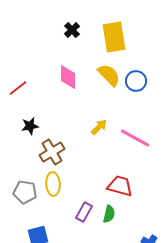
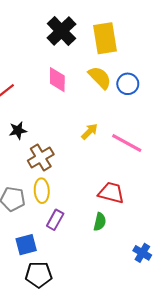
black cross: (72, 30) -> (61, 31), size x1.8
purple rectangle: (84, 212) -> (55, 220), moved

